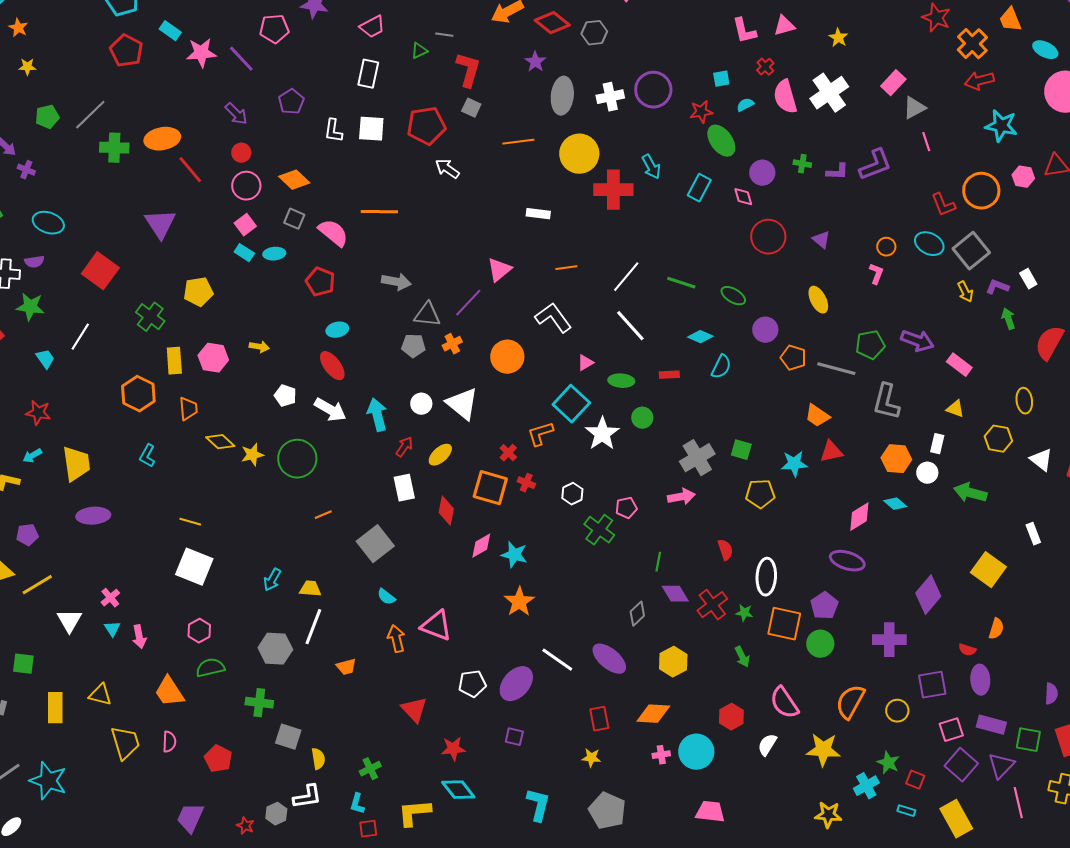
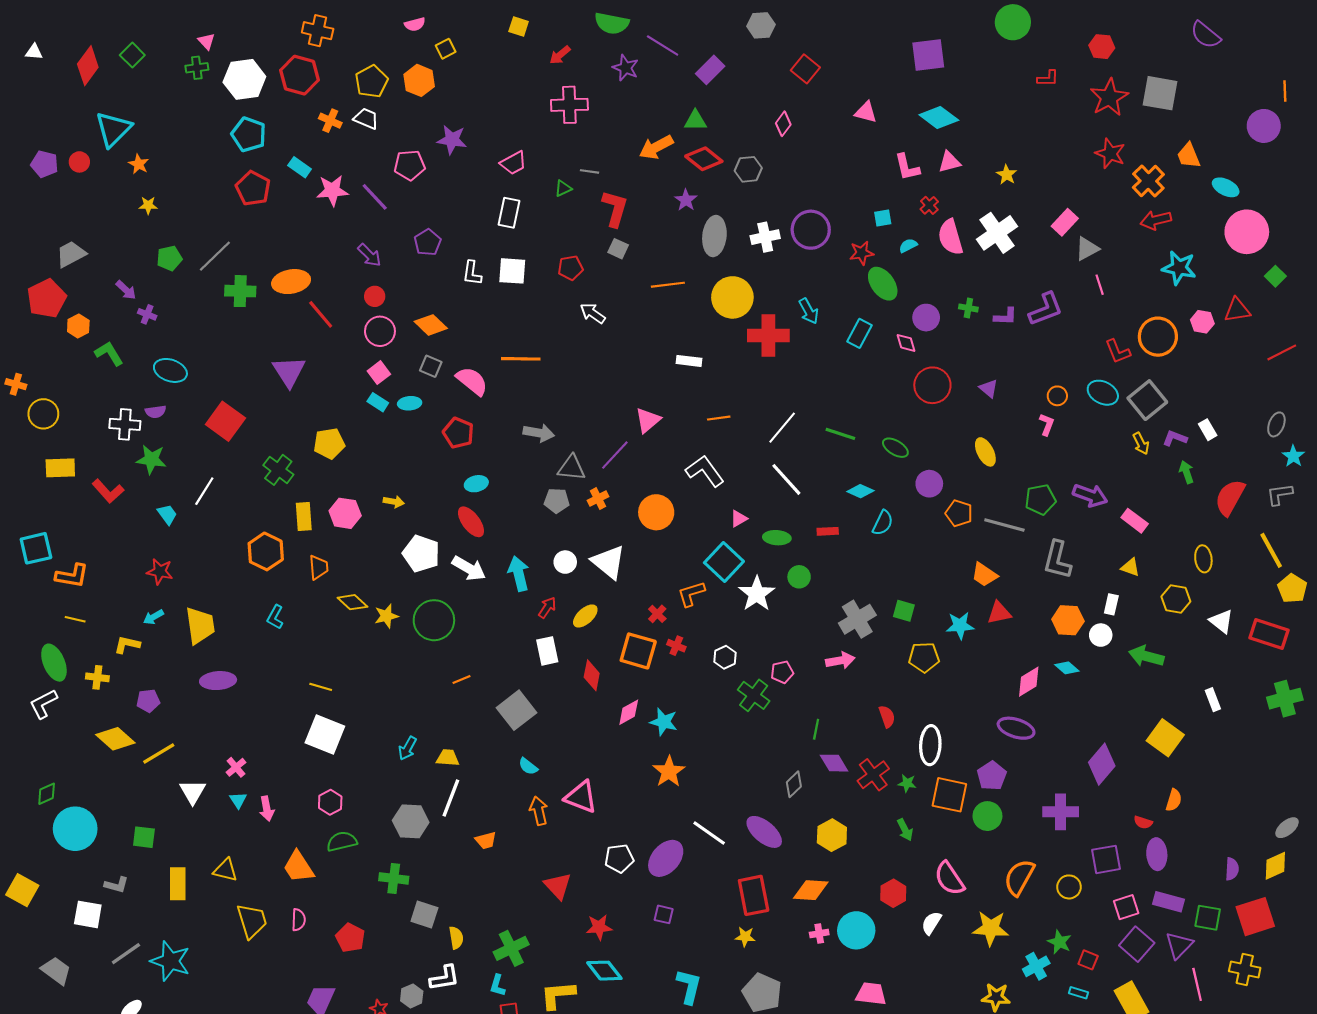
red pentagon: (426, 126) -> (570, 268), size x0.6
white pentagon: (285, 396) -> (421, 554), size x1.6
red rectangle: (599, 719) -> (754, 895), size x1.5
green cross: (370, 769) -> (511, 948), size x1.5

